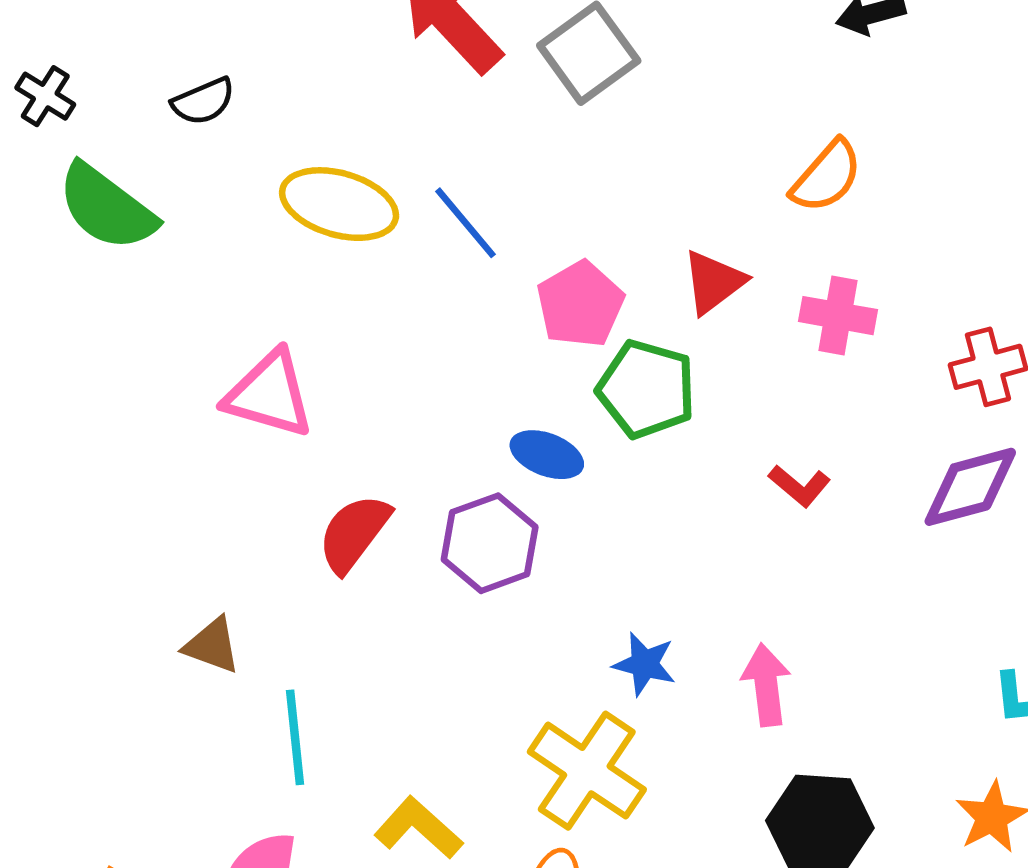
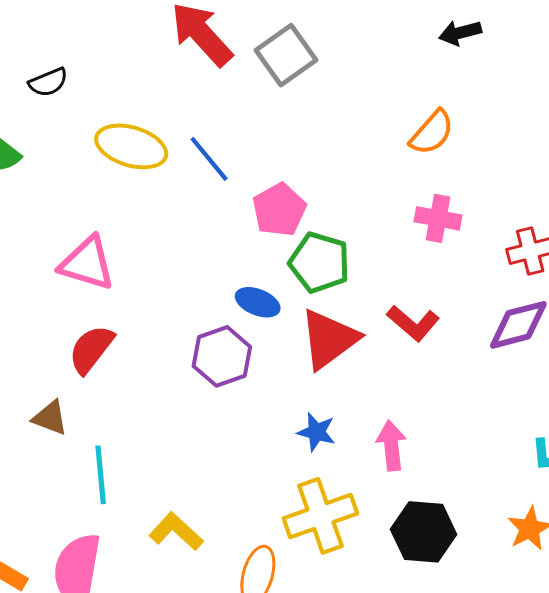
red triangle: (714, 282) -> (329, 339), moved, size x1.5
red L-shape: (799, 486) -> (413, 323), size x1.4
red semicircle: (354, 533) -> (91, 349), moved
yellow cross: (587, 771) -> (320, 516), moved, turned 36

